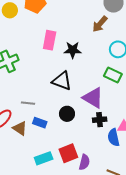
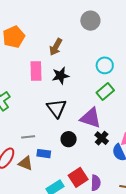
brown arrow: (100, 24) -> (56, 47), moved
green rectangle: (113, 75) -> (105, 92), turned -54
black triangle: (62, 81) -> (57, 108), turned 45
black cross: (100, 120) -> (102, 138), turned -32

